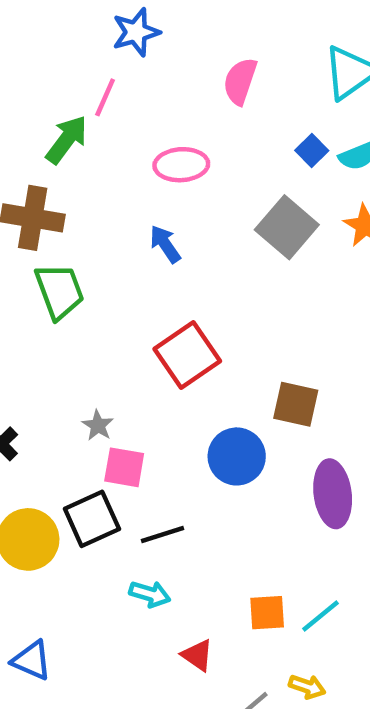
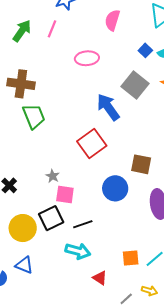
green arrow: (67, 140) -> (22, 31), moved
blue arrow: (165, 244) -> (108, 107), moved, size x1.6
cyan arrow: (150, 594) -> (78, 251), size x1.4
blue triangle: (32, 660) -> (24, 265), moved

